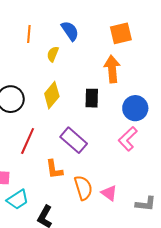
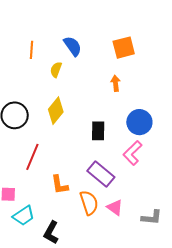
orange arrow: (112, 69) -> (116, 83), size x0.6
black rectangle: (92, 98) -> (98, 131), moved
purple rectangle: (74, 140) -> (101, 174), moved

